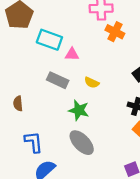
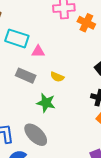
orange cross: (115, 32) -> (86, 23), moved
gray ellipse: (82, 143) -> (36, 135), moved

